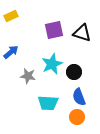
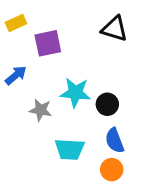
purple square: (54, 30) -> (48, 43), moved
black triangle: (82, 33) -> (115, 29), moved
cyan star: (52, 64) -> (75, 93), turned 30

